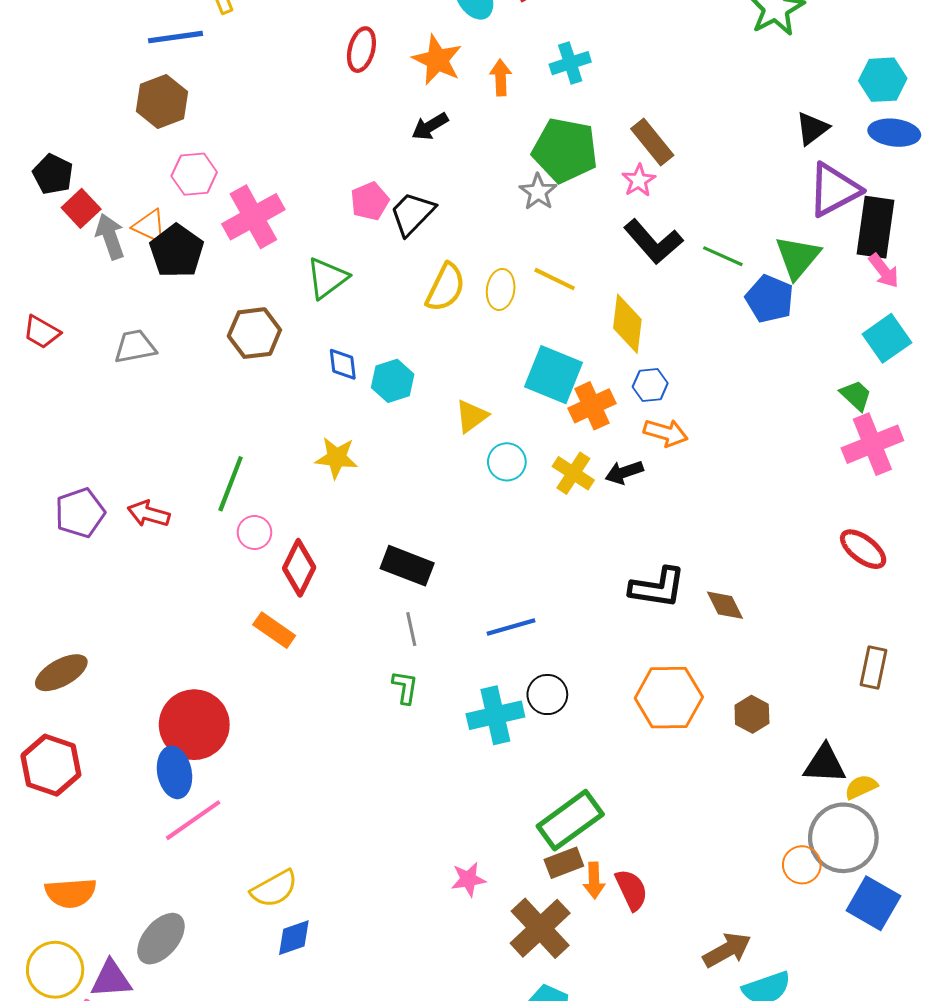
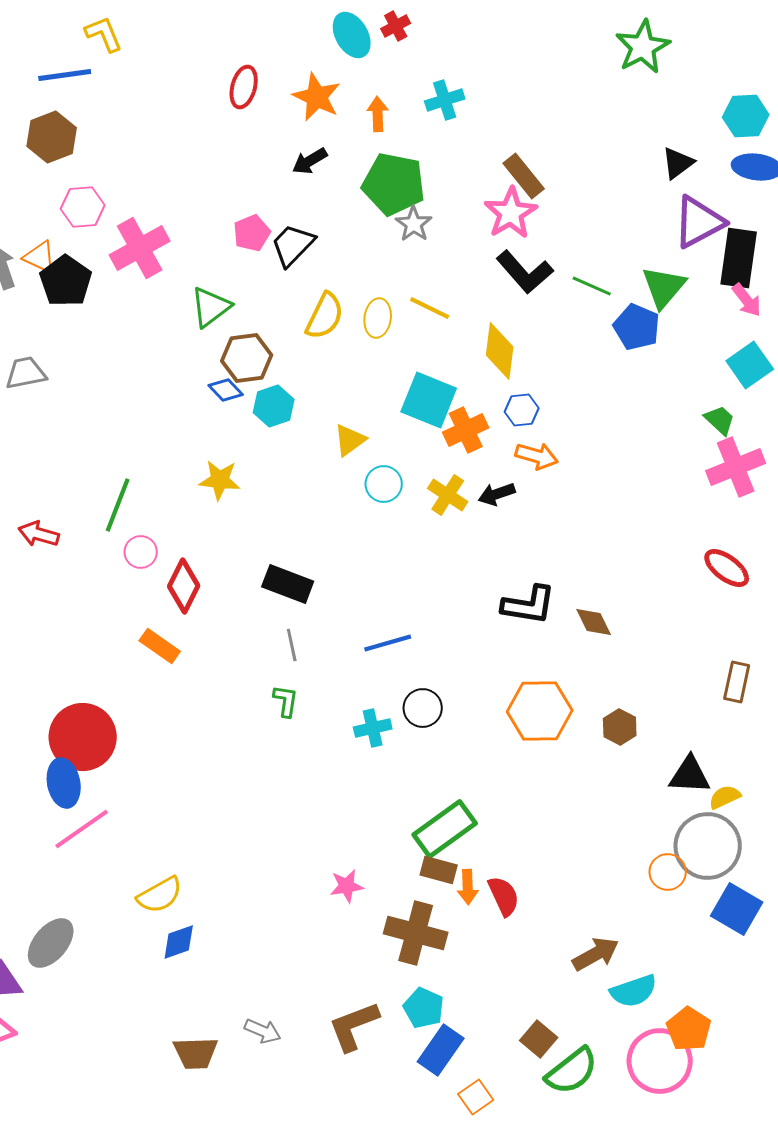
green pentagon: (565, 150) -> (394, 184), moved
pink star: (639, 180) -> (511, 213), size x1.6
brown hexagon: (254, 333) -> (247, 358), moved
blue diamond: (343, 364) -> (226, 390), turned -36
cyan cross: (495, 715) -> (373, 728), size x0.7
brown rectangle: (564, 863) -> (439, 870), turned 36
brown cross: (540, 928) -> (416, 933), turned -32

